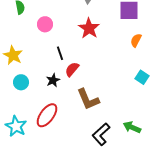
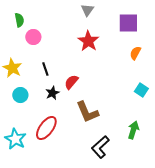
pink circle: (45, 24) -> (33, 37), moved
black line: (60, 53) -> (45, 69), moved
green arrow: (132, 127) -> (133, 130), moved, turned 84

